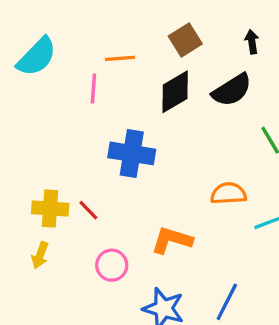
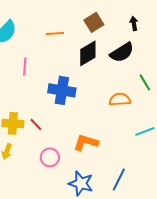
pink line: (93, 88) -> (25, 66), moved
orange semicircle: (228, 193) -> (120, 99), moved

